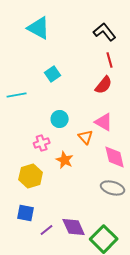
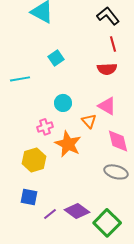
red semicircle: (104, 85) -> (107, 69), turned 48
orange star: (65, 160) -> (68, 144), size x1.5
purple diamond: (74, 227) -> (77, 211), turned -30

